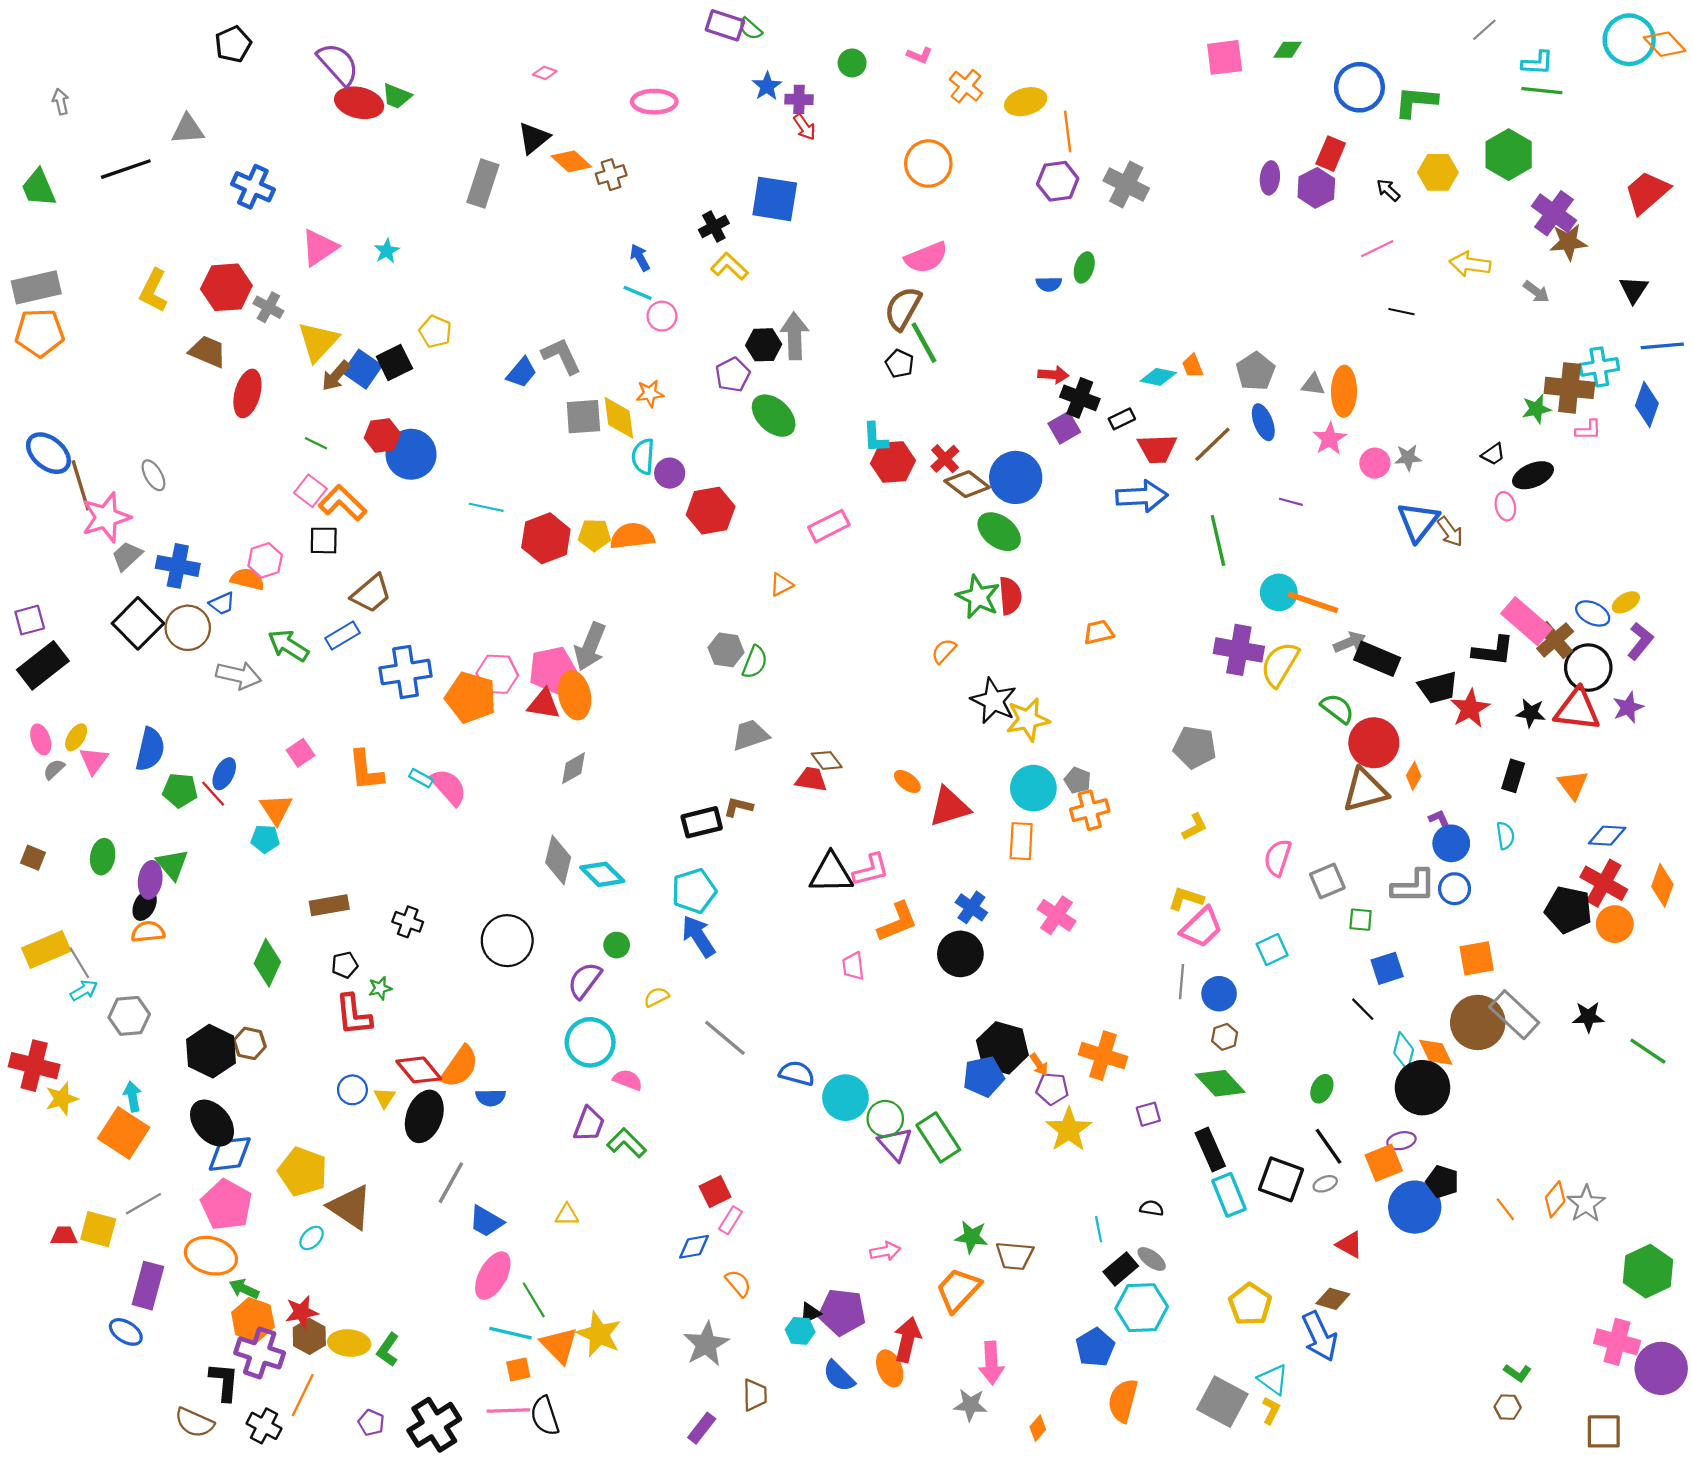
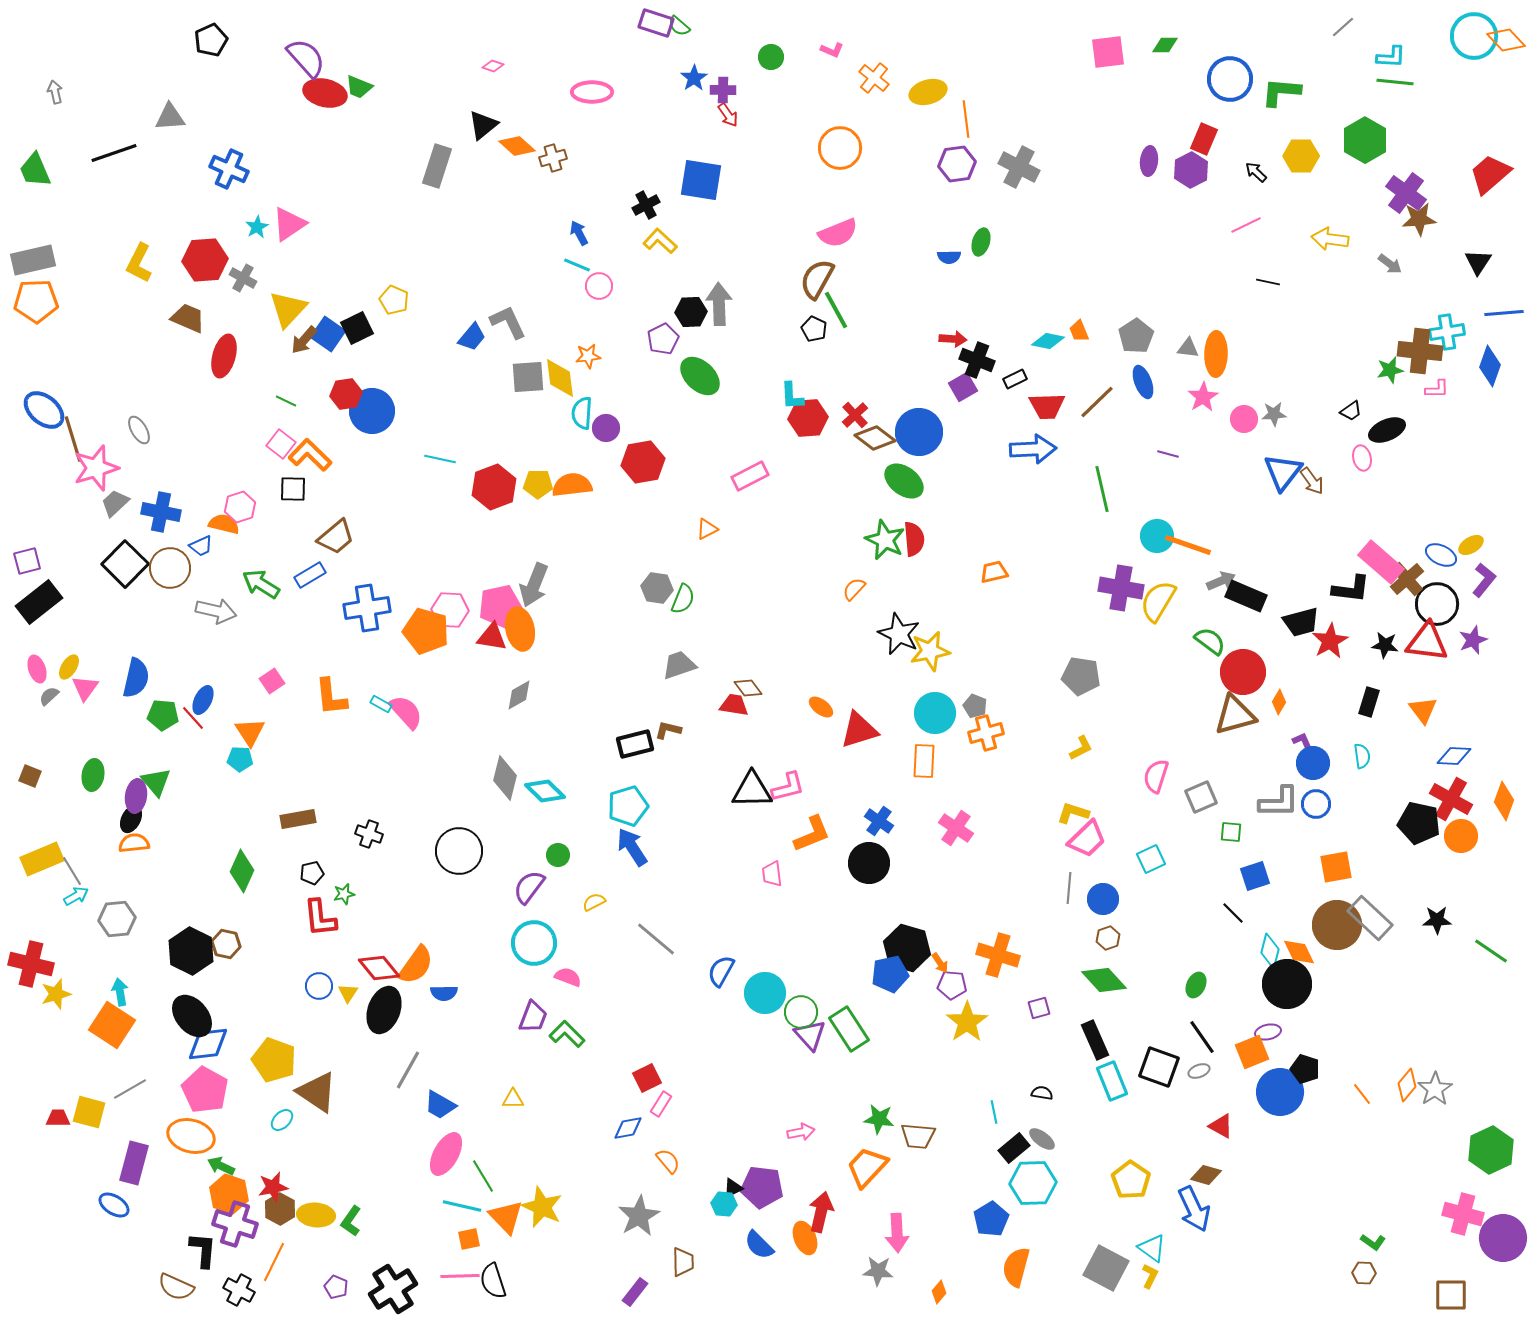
cyan star: (387, 251) -> (257, 227), moved
blue semicircle: (797, 1073) -> (721, 971), turned -76

